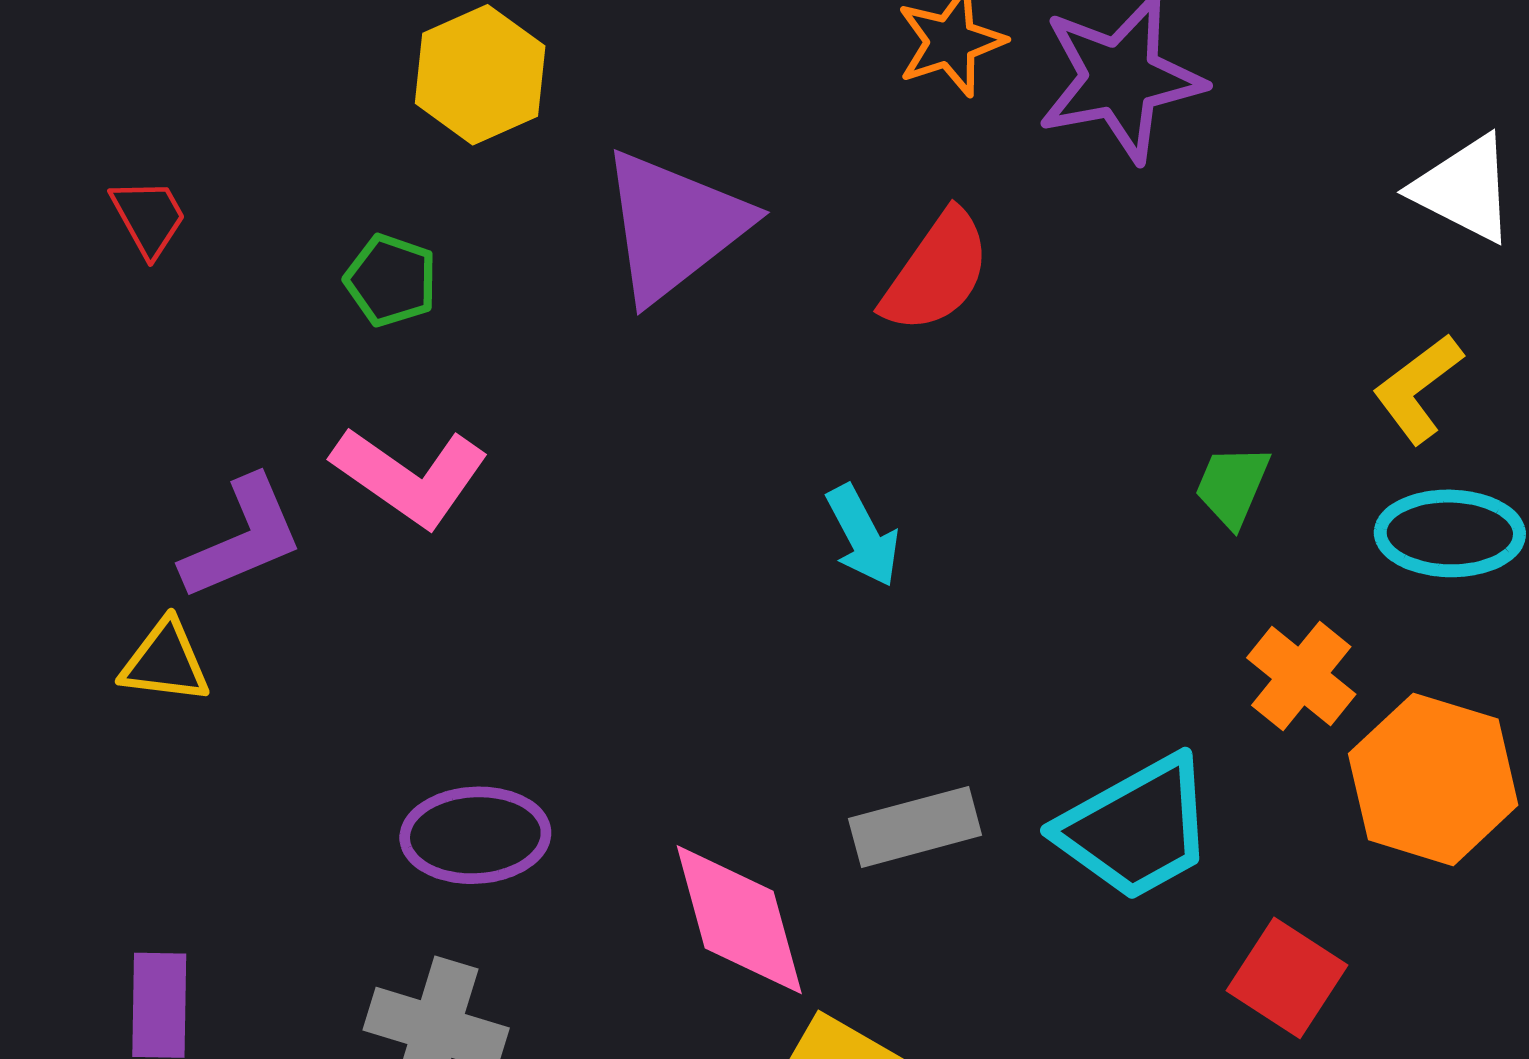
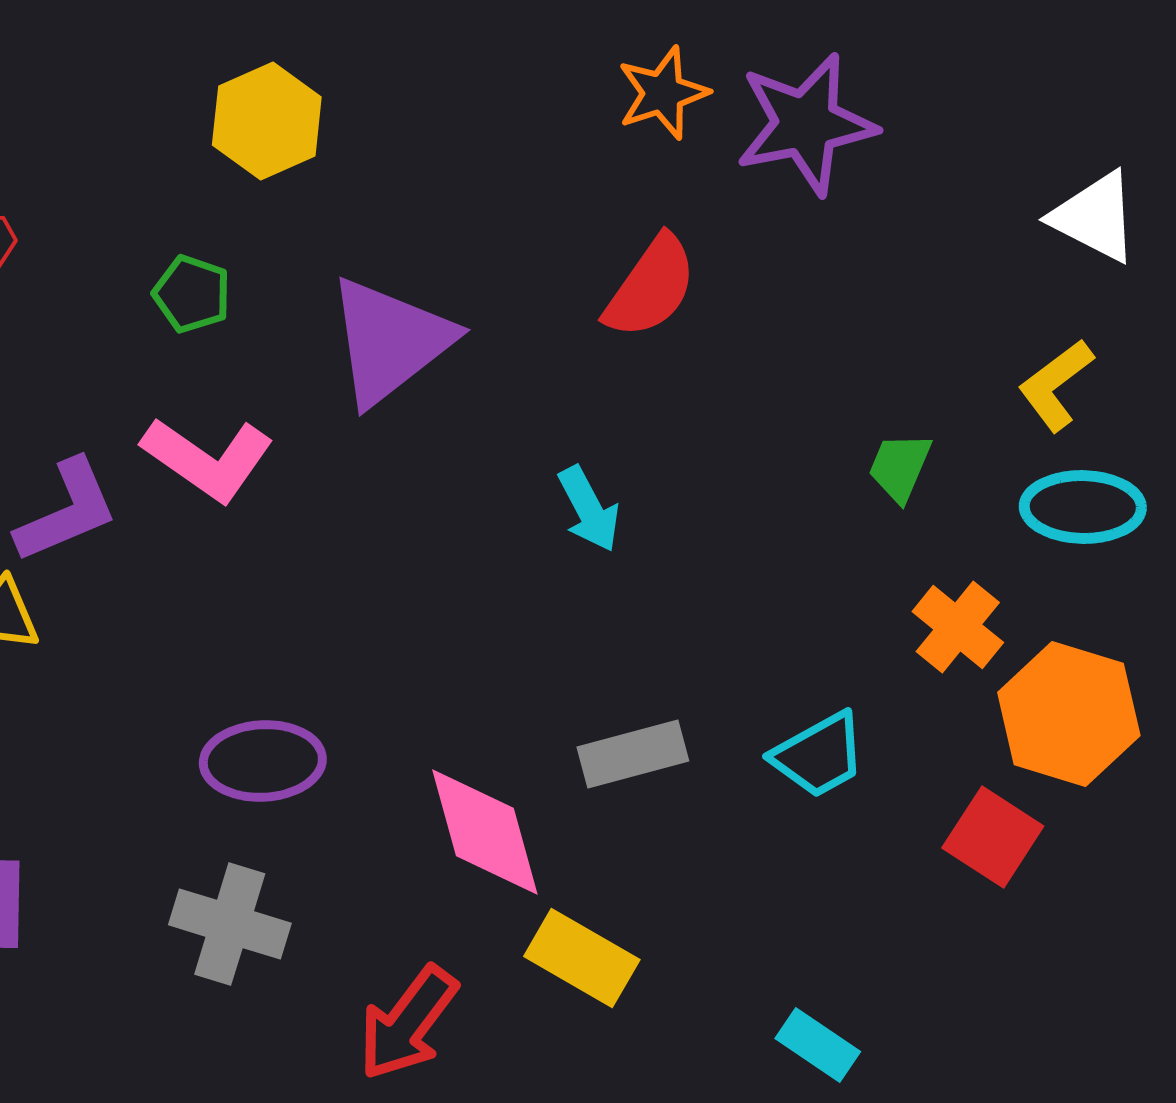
purple triangle: (674, 226) -> (390, 341), moved
cyan trapezoid: (1136, 828) -> (819, 755), size x0.7
red square: (1287, 978) -> (993, 837), moved

